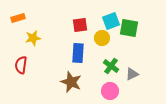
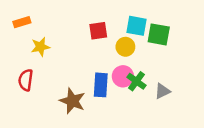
cyan square: (111, 21) -> (136, 26), turned 30
blue rectangle: (78, 53) -> (101, 85), moved
brown star: (71, 82) -> (72, 101), moved
pink circle: (110, 91) -> (123, 76), moved

